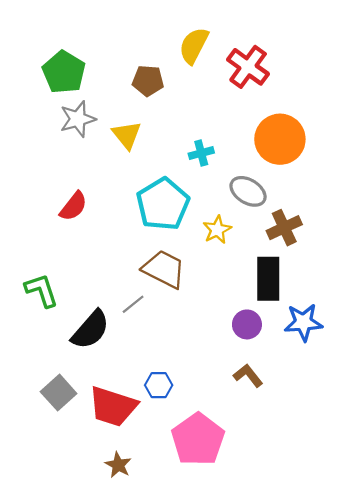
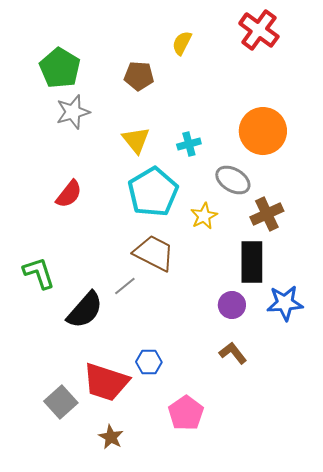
yellow semicircle: (194, 46) -> (182, 43), size x0.7
red cross: (248, 67) -> (259, 30), moved
yellow triangle: (127, 135) -> (136, 140), moved
gray square: (59, 393) -> (61, 402), moved
pink pentagon: (198, 439) -> (186, 413), size x0.7

